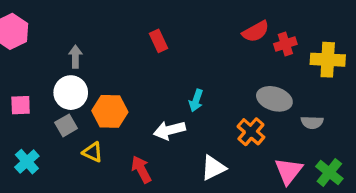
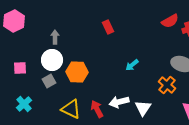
cyan arrow: (196, 100) -> (132, 65), turned 32
white arrow: (169, 130) -> (119, 102), moved
yellow triangle: (93, 152) -> (71, 109), moved, size x1.5
white triangle: (213, 168) -> (143, 108), turned -30

